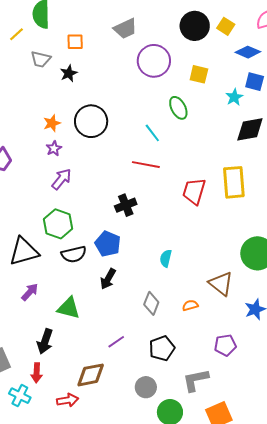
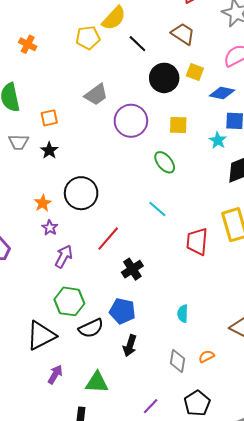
cyan line: (152, 133) -> (157, 209), moved
red line: (146, 165) -> (108, 239), moved, turned -48
orange semicircle: (190, 305) -> (206, 356), moved

